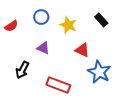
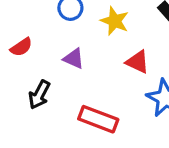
red semicircle: (11, 26) -> (21, 47), moved

